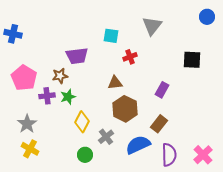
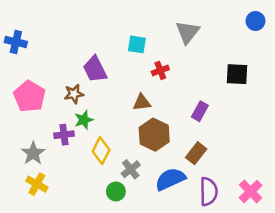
purple trapezoid: (77, 56) -> (95, 69), turned 70
purple cross: (47, 96) -> (64, 135), moved
green circle: (85, 155) -> (116, 191), moved

